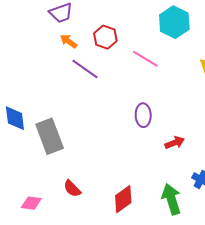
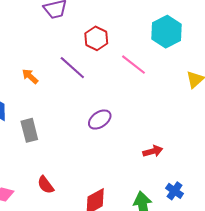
orange arrow: (69, 41) -> (30, 76), moved
purple ellipse: (143, 115) -> (100, 120), moved, turned 50
gray rectangle: (50, 136) -> (29, 130), size x0.7

